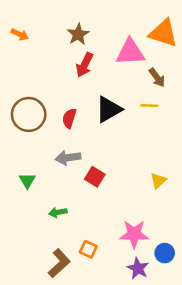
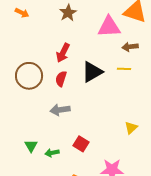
red arrow: (85, 65) -> (63, 53), moved
brown arrow: (157, 78) -> (130, 47), turned 119
red square: (95, 177) -> (81, 144), moved
green triangle: (27, 181) -> (31, 146), moved

